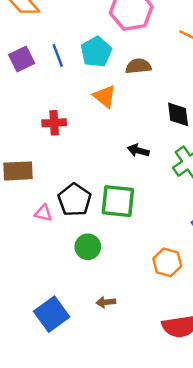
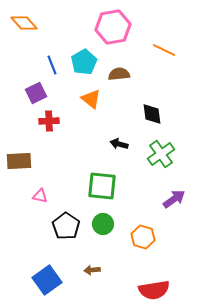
purple square: (22, 59) -> (36, 93), moved
black pentagon: (75, 200) -> (66, 226), moved
green circle: (88, 247) -> (103, 224), moved

